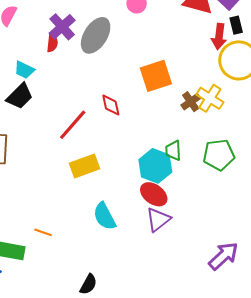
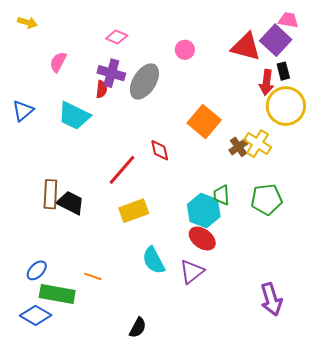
purple cross: (62, 27) -> (111, 73), turned -32
cyan trapezoid: (24, 70) -> (74, 116), size x1.6
orange square: (156, 76) -> (204, 121), turned -32
black trapezoid: (20, 96) -> (71, 203), moved, turned -108
purple triangle: (158, 219) -> (192, 272), moved
purple arrow: (223, 256) -> (271, 299), turned 116

